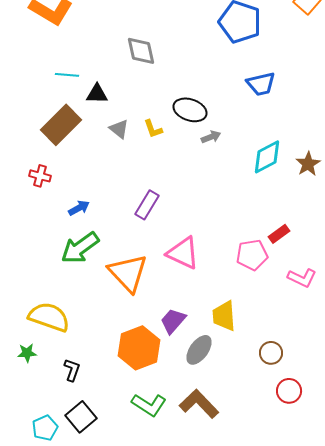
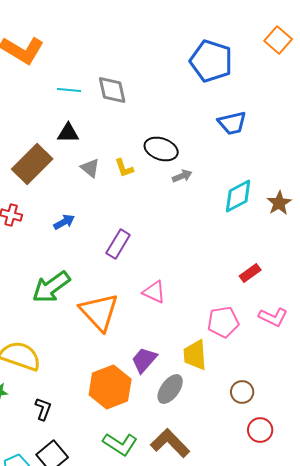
cyan line: (67, 75) -> (69, 90), moved
blue arrow: (79, 208) -> (64, 222), moved
pink triangle: (183, 253) -> (154, 292), size x0.7
pink pentagon: (252, 255) -> (223, 322), moved

